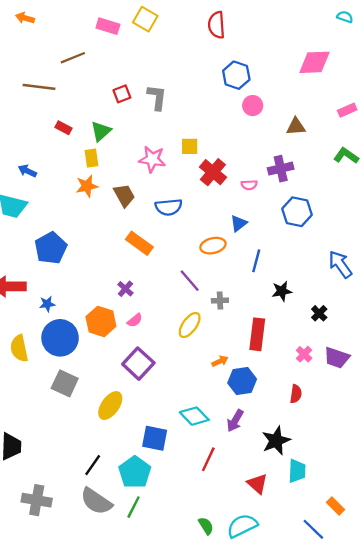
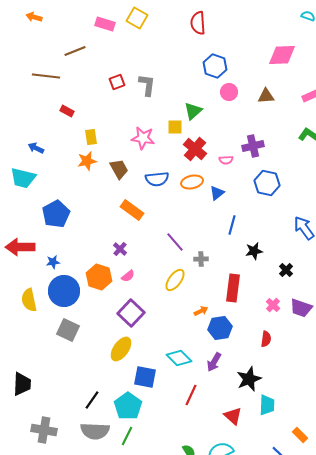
brown triangle: (296, 127) -> (266, 96), moved
green triangle: (101, 131) -> (193, 111), moved
orange ellipse: (213, 246) -> (192, 182), moved
yellow ellipse: (110, 406) -> (121, 349), moved
gray semicircle: (96, 501) -> (95, 431), turned -32

